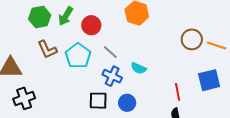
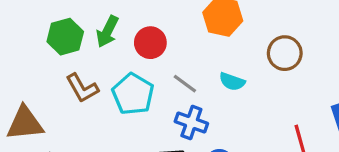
brown circle: (192, 39) -> (285, 53), moved
cyan semicircle: (139, 68) -> (232, 82), moved

